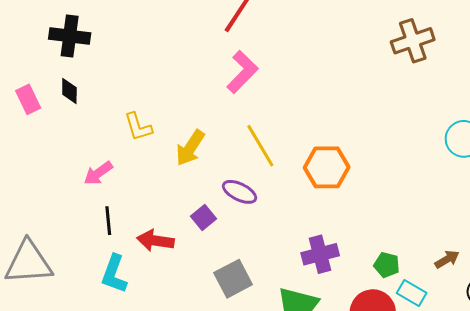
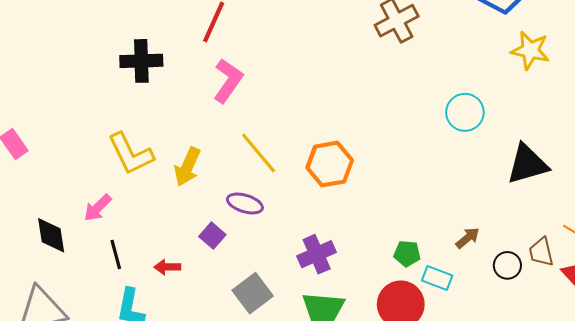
black cross: (70, 36) -> (141, 61), moved
black diamond: (69, 91) -> (51, 235), moved, size x1.4
yellow L-shape: (138, 127) -> (131, 154), size x1.5
red arrow: (156, 241) -> (167, 267), size x0.7
purple cross: (320, 254) -> (317, 254), moved

